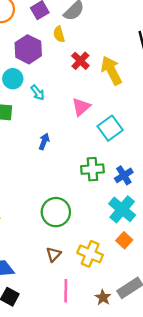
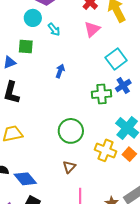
pink triangle: (81, 107) -> (92, 29), moved
blue cross: (124, 175) -> (123, 86), moved
yellow cross: (90, 254) -> (106, 150), moved

